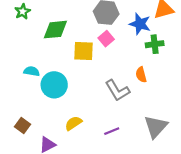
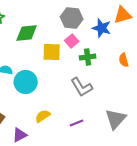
green cross: (155, 44) -> (88, 57), moved
orange semicircle: (141, 75) -> (124, 60), moved

